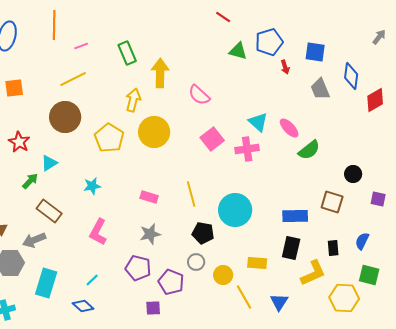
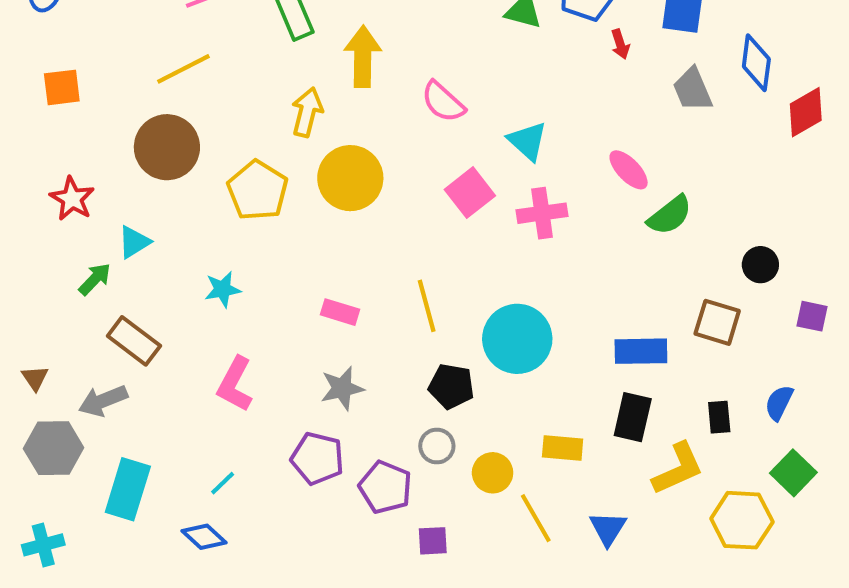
cyan triangle: (258, 122) -> (528, 141), moved
green square: (369, 275) -> (793, 473), turned 30
purple square: (153, 308) -> (433, 541), moved

